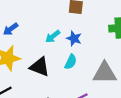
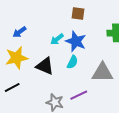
blue star: (74, 38) -> (76, 41), size x1.5

